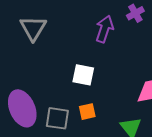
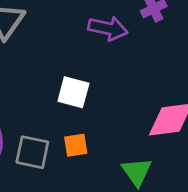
purple arrow: (104, 29) -> (108, 28), turned 80

